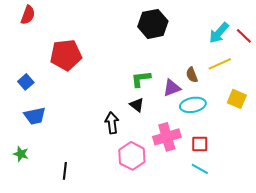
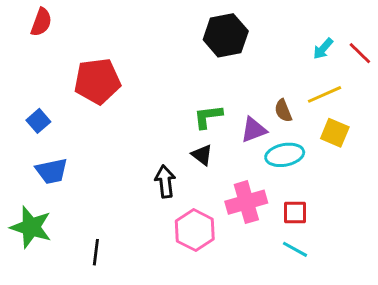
cyan arrow: (219, 33) -> (323, 49), size x0.7
yellow square: (237, 99) -> (335, 133), moved
green star: (21, 154) -> (31, 227), size x1.8

